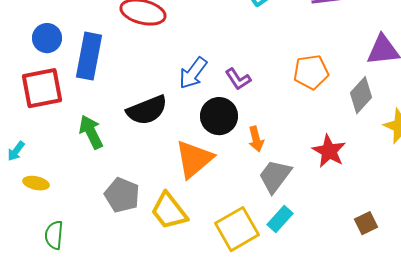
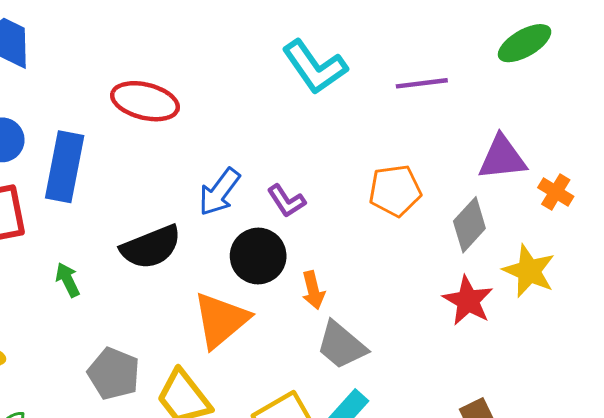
green arrow: (91, 132) -> (68, 280), size x0.7
red star: (329, 151) -> (468, 301), moved
gray trapezoid: (275, 176) -> (341, 345), turned -87

